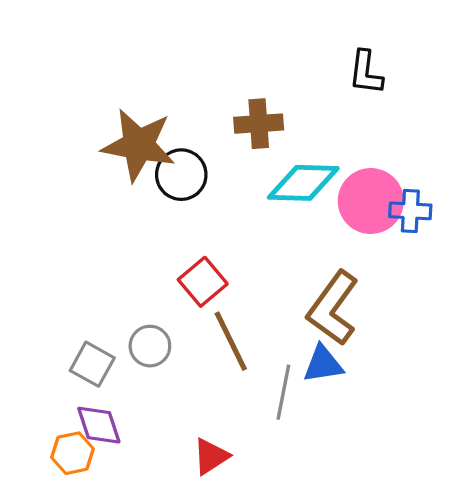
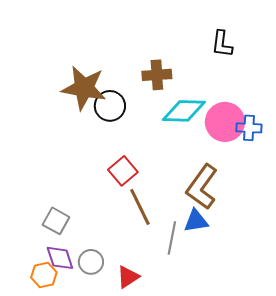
gray circle: (150, 346) -> (91, 262), moved

